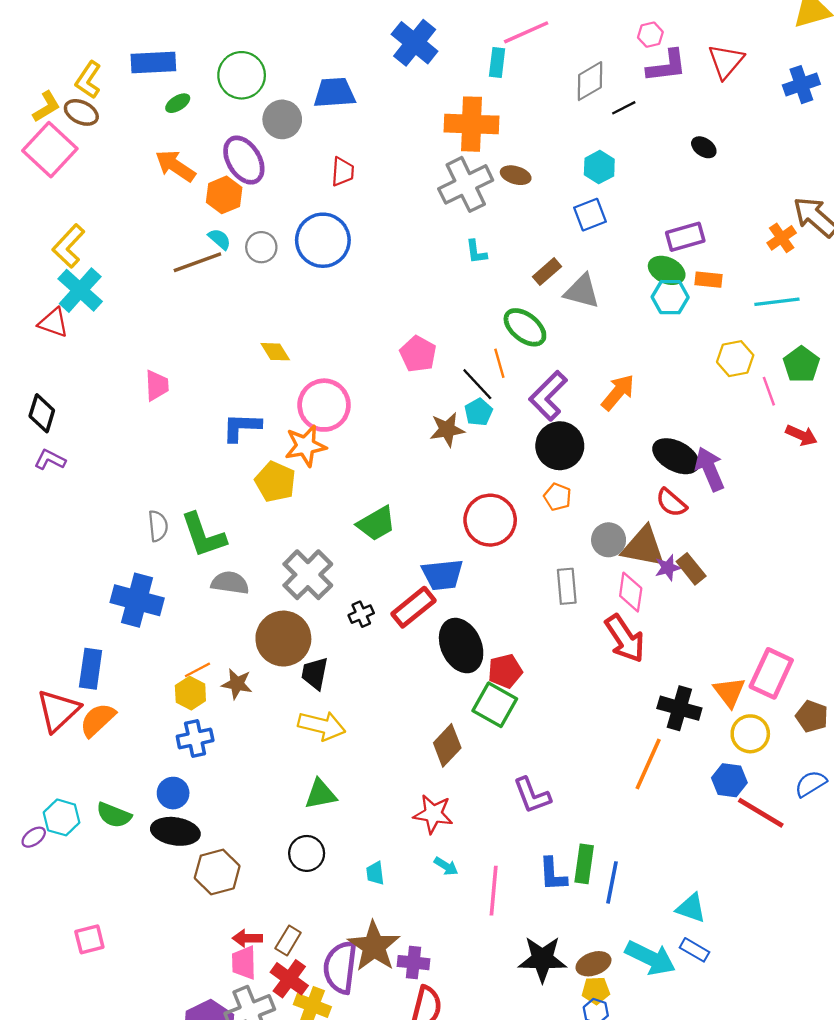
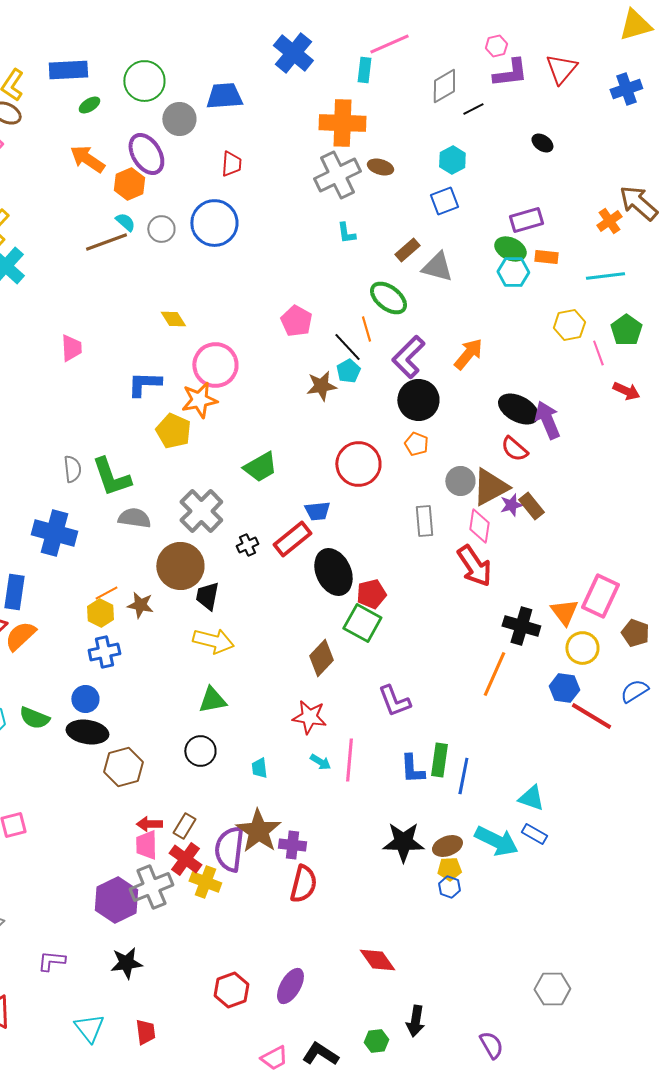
brown triangle: (643, 547) -> (490, 487), turned -39
blue trapezoid: (442, 575) -> (317, 511), size x0.7
pink line: (494, 891) -> (349, 760), moved

